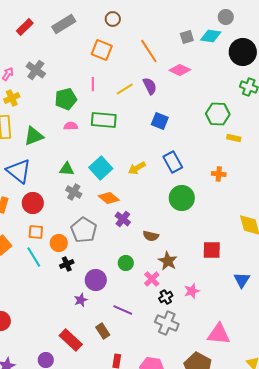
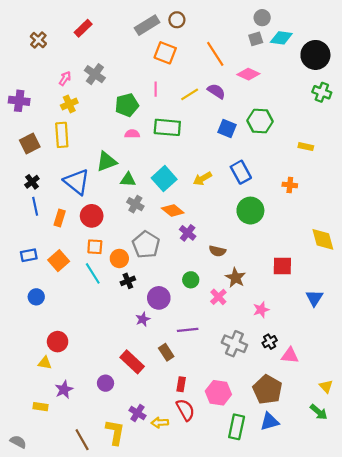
gray circle: (226, 17) -> (262, 18), moved
gray rectangle: (64, 24) -> (147, 25), moved
purple semicircle: (150, 86) -> (216, 91), turned -30
green hexagon: (218, 114) -> (260, 121), moved
green triangle: (34, 136) -> (107, 162), moved
black cross: (166, 297) -> (270, 342), moved
purple line: (123, 310) -> (188, 330), turned -30
pink triangle: (219, 334) -> (290, 355), size x0.7

